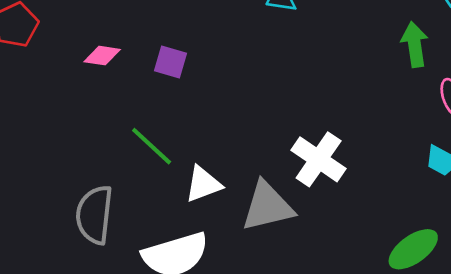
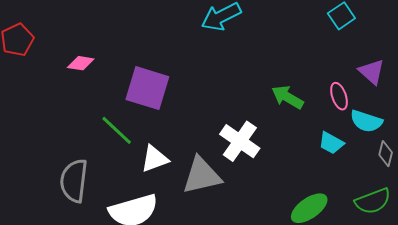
green arrow: (415, 44) -> (288, 97), moved, turned -52
purple square: (170, 62) -> (147, 88), moved, size x1.8

